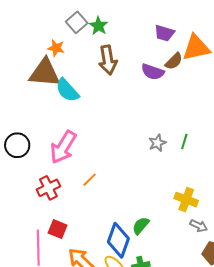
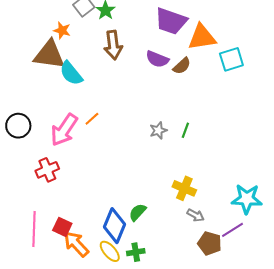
purple trapezoid: (164, 33) -> (171, 21), size x1.6
brown semicircle: (174, 61) -> (182, 66), moved
orange line: (90, 180) -> (92, 119), moved
red square: (58, 229) -> (62, 227), moved

